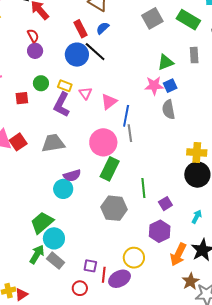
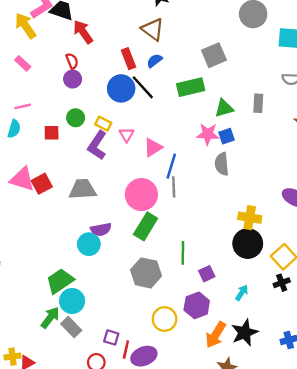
green rectangle: (188, 20) -> (191, 87), moved, turned -50
yellow circle: (134, 258) -> (165, 319), moved

